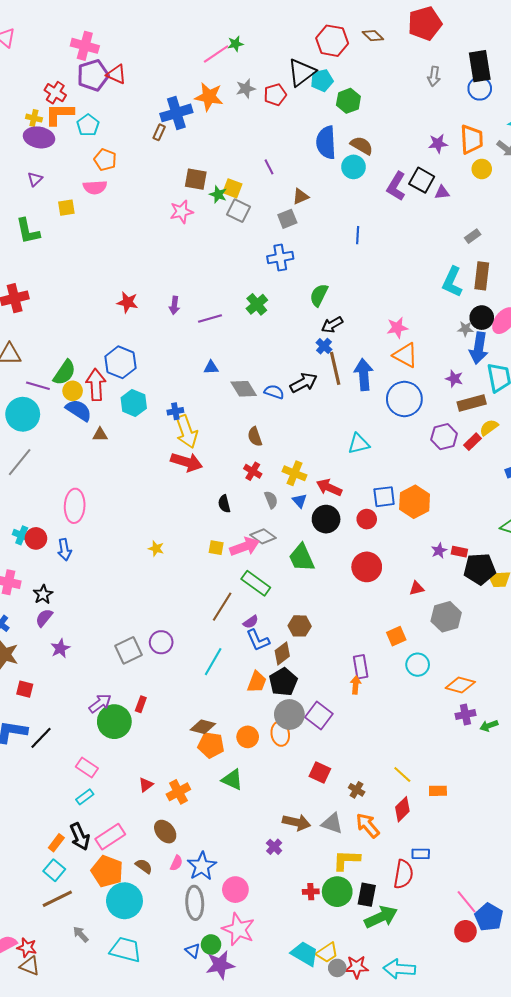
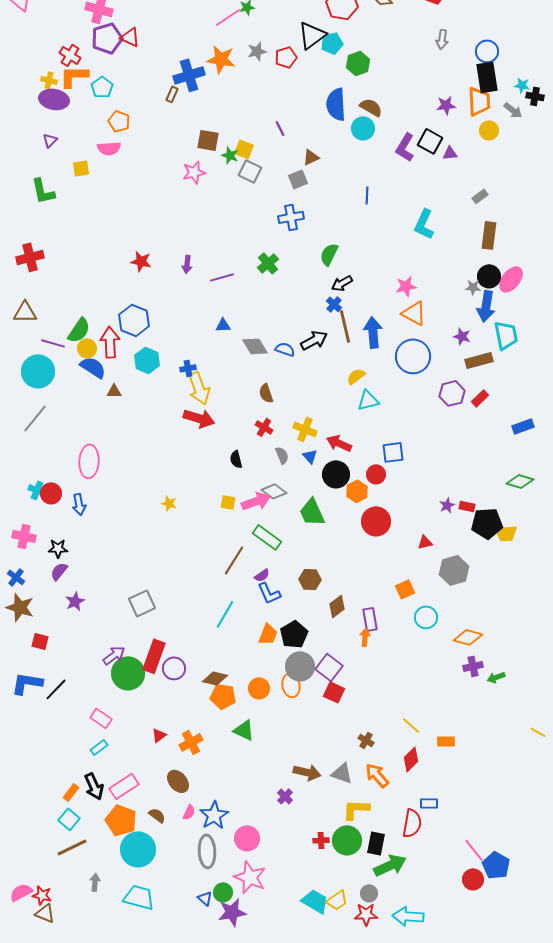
black rectangle: (480, 66) -> (487, 77), moved
cyan L-shape: (452, 282) -> (424, 224), moved
yellow semicircle: (489, 427) -> (356, 376), moved
orange hexagon: (415, 502) -> (357, 491), moved, size x0.7
black star: (43, 594) -> (58, 548), turned 30
purple circle: (161, 642) -> (174, 668), moved
brown diamond: (282, 653) -> (337, 606), moved
red rectangle: (141, 704) -> (154, 656), size x2.0
red square: (320, 773) -> (334, 692), moved
gray arrow: (81, 934) -> (95, 882), turned 48
gray circle: (337, 968) -> (369, 893), moved

